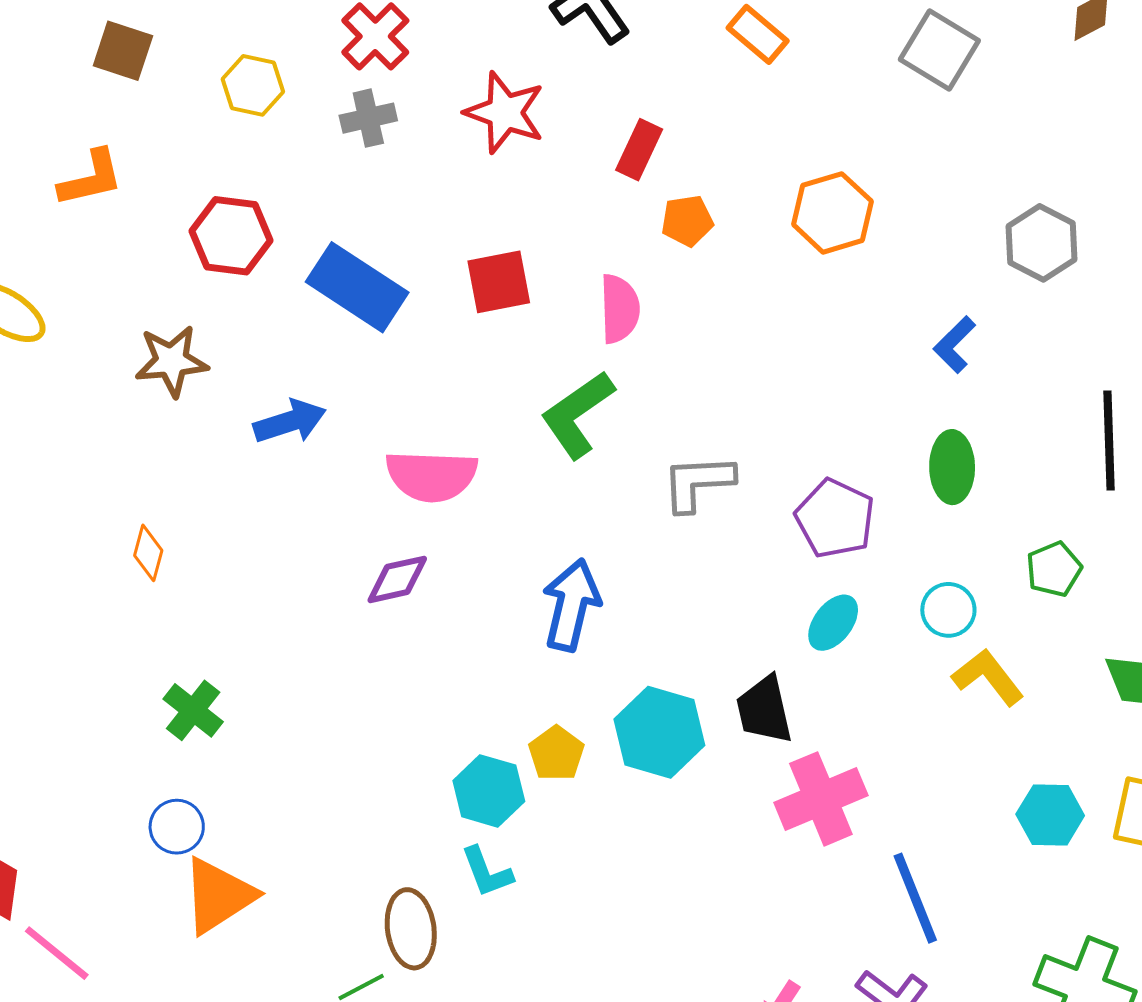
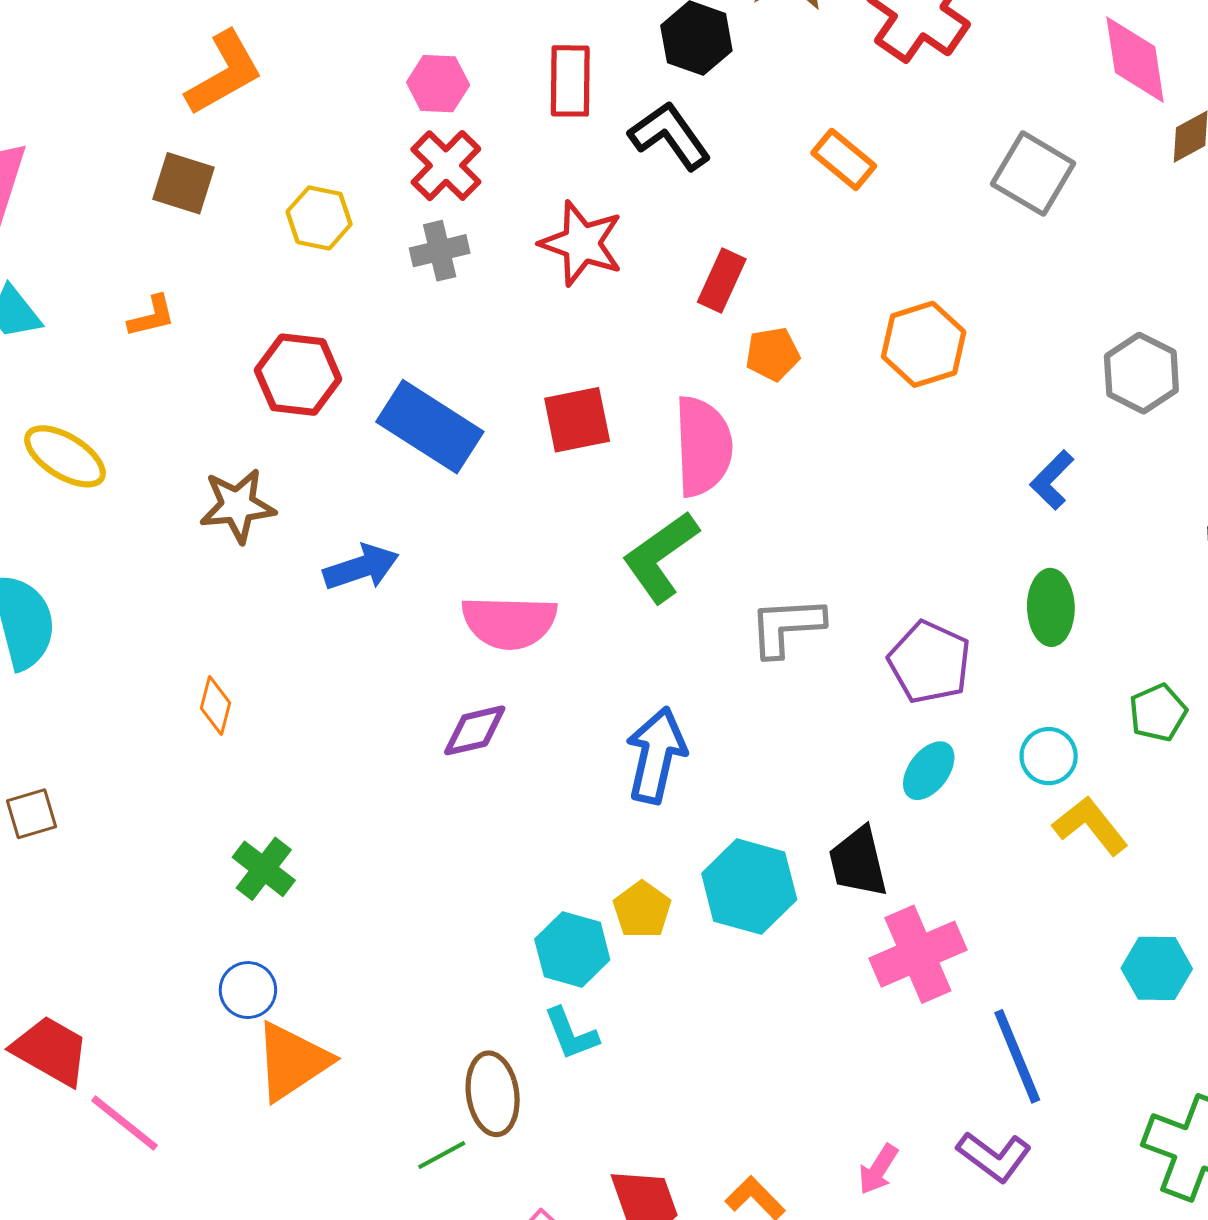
orange L-shape: (91, 178) -> (152, 316), size x0.7
pink semicircle: (620, 309) -> (703, 446), size x1.4

